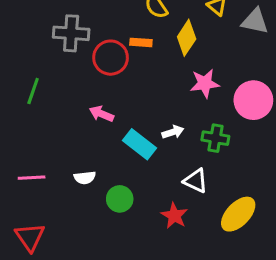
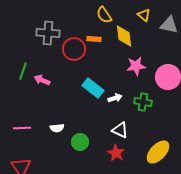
yellow diamond: (187, 38) -> (124, 36), turned -40
pink arrow: (101, 114) -> (42, 80), moved
cyan rectangle: (139, 144) -> (93, 88), moved
white triangle: (196, 181) -> (120, 130), moved

